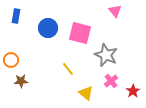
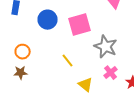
pink square: (80, 33) -> (80, 25), turned -30
orange circle: (11, 60) -> (23, 52), moved

